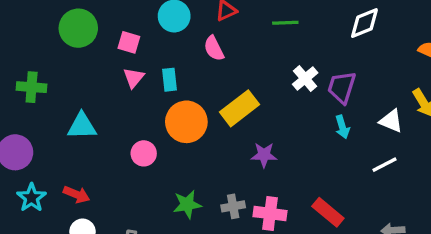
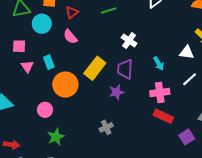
purple trapezoid: (342, 87) -> (125, 69), moved
green star: (187, 204) -> (56, 137), moved
pink cross: (270, 214) -> (160, 93), moved

